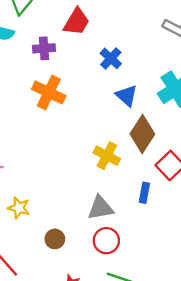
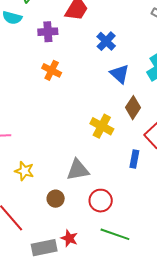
orange cross: (49, 92) -> (52, 70), size x0.7
brown diamond: (142, 134) -> (133, 108), size x0.7
gray triangle: (100, 208) -> (78, 170), moved

